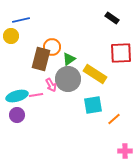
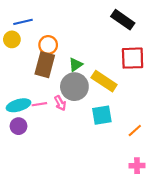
black rectangle: (112, 18) -> (123, 20), size x1.5
orange circle: (52, 47) -> (48, 45), moved
pink arrow: (51, 85) -> (60, 103), moved
orange line: (114, 119) -> (135, 130), moved

